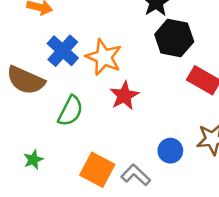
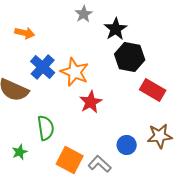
green semicircle: (70, 111) -> (46, 128), moved, turned -35

